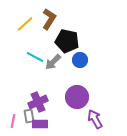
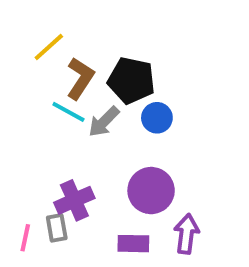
brown L-shape: (49, 19) -> (80, 78), moved
purple arrow: (95, 119) -> (186, 234), turned 36
purple rectangle: (40, 124) -> (133, 244), moved

